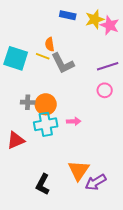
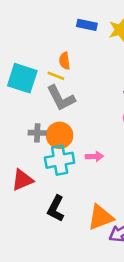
gray L-shape: (63, 63) -> (61, 98), moved
orange triangle: (79, 170) -> (101, 217), turned 35
black L-shape: (43, 184) -> (56, 209), moved

